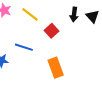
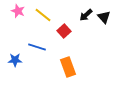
black arrow: (74, 14) -> (86, 15), turned 40

